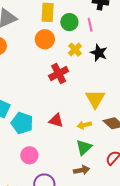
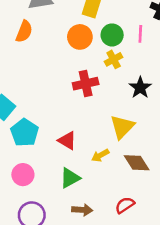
green circle: (69, 22) -> (112, 35), moved
black star: (99, 53) -> (140, 88), moved
yellow arrow: (84, 125) -> (100, 155), turned -32
green triangle: (84, 147) -> (70, 178), moved

